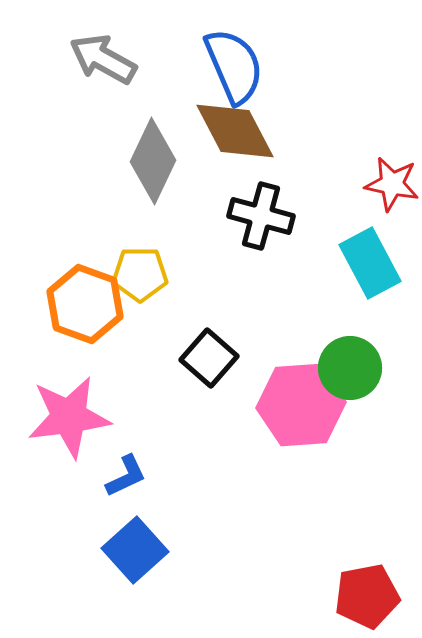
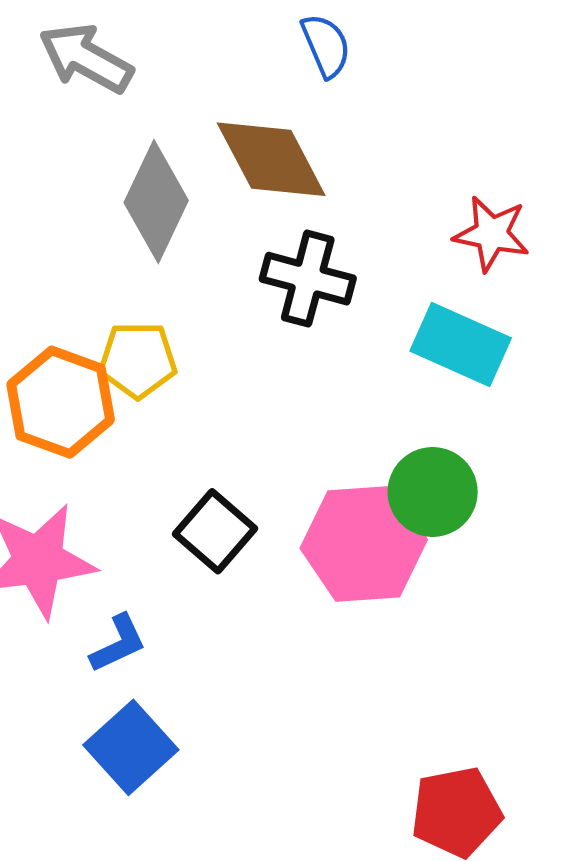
blue semicircle: (234, 66) -> (326, 46), moved, size x0.6
cyan rectangle: (370, 263) -> (461, 345), turned -38
black square: (209, 358) -> (215, 531), moved

